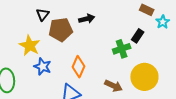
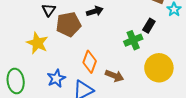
blue star: (43, 67) -> (56, 78), moved, turned 30
brown arrow: (113, 86) -> (115, 76), moved

